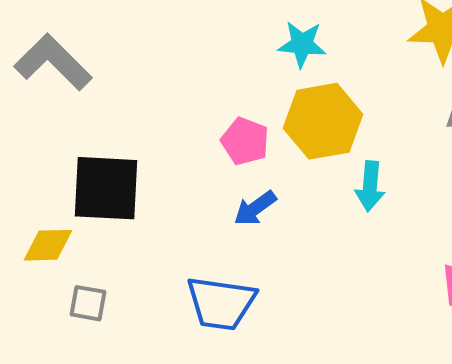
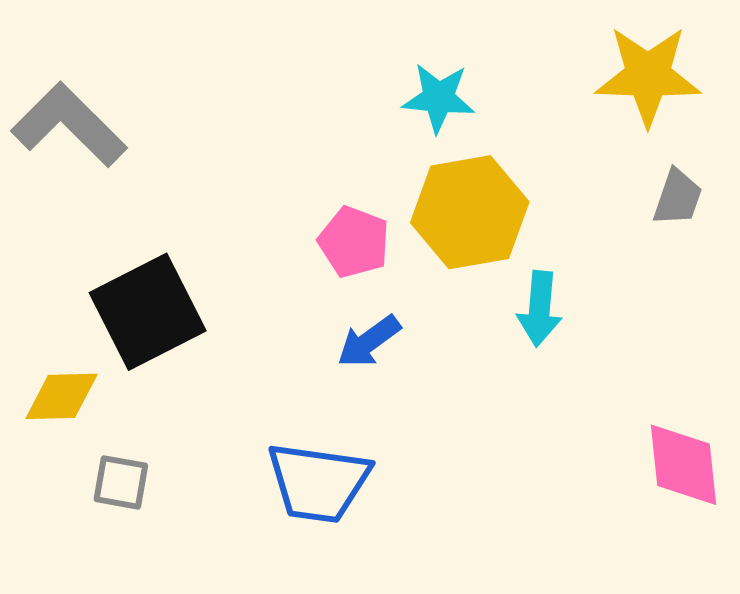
black square: (106, 188) -> (148, 312), turned -30

